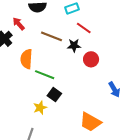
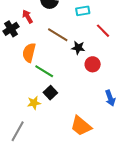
red line: (84, 28) -> (103, 31), moved

